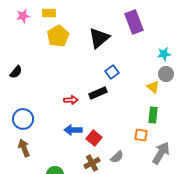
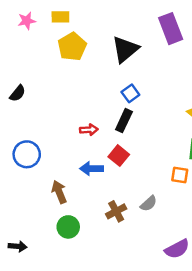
blue square: (112, 72) -> (130, 93), moved
black rectangle: (98, 93) -> (124, 121), turned -42
red square: (94, 138) -> (119, 156), moved
brown arrow: (24, 148) -> (59, 192), moved

